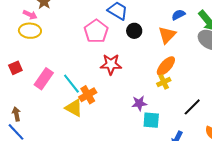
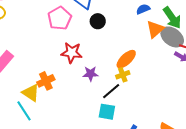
orange triangle: (167, 35) -> (155, 29), moved
cyan line: (71, 84) -> (24, 111), moved
purple star: (139, 103) -> (91, 74), moved
black line: (192, 107) -> (111, 91), moved

